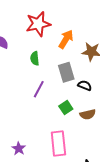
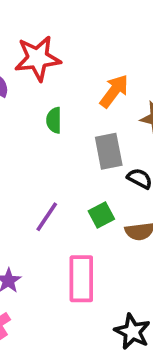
red star: (38, 24) -> (38, 58), moved
purple line: (39, 89) -> (47, 217), moved

